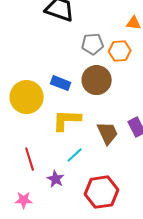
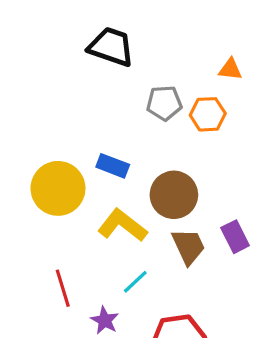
brown circle: (97, 80) -> (174, 195), moved
yellow L-shape: (67, 120) -> (122, 225), turned 36

